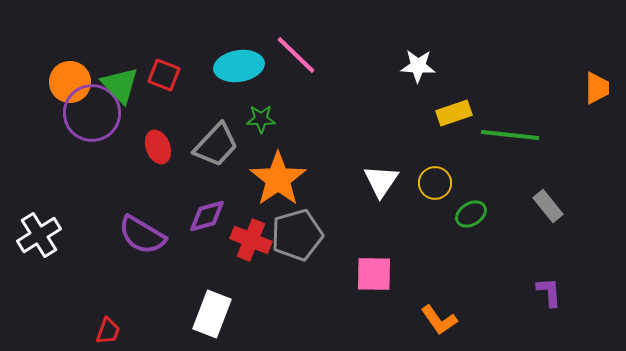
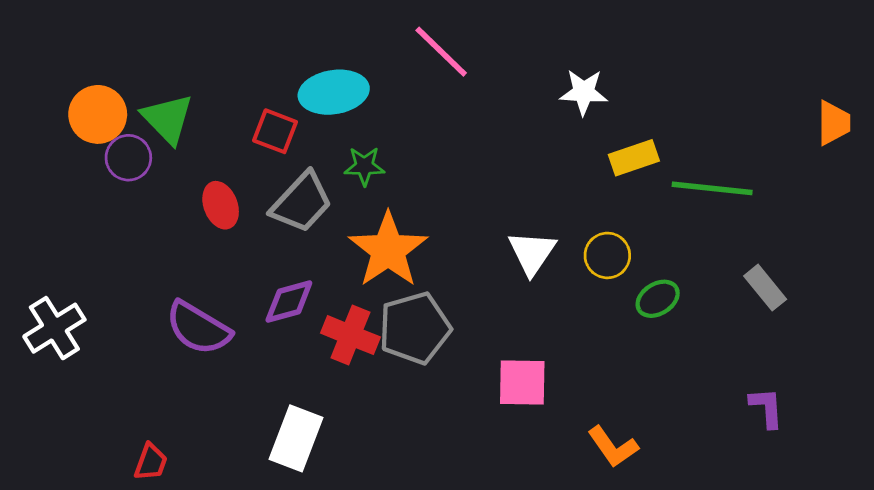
pink line: (296, 55) -> (441, 52), moved
red square: (164, 75) -> (275, 131), moved
purple circle: (92, 113) -> (128, 158), size x0.6

